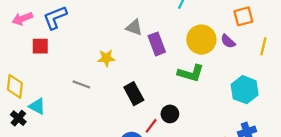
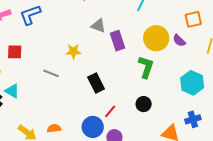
red square: (40, 46) -> (15, 52), moved
green L-shape: (191, 73) -> (146, 67), turned -90
black circle: (170, 114) -> (144, 104), moved

